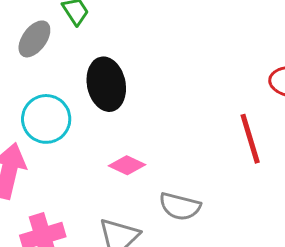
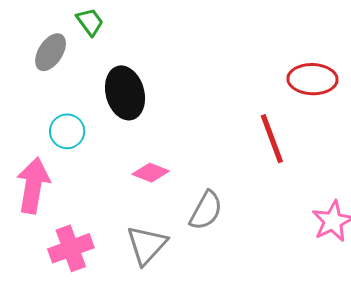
cyan circle: (46, 119) -> (67, 131), size x0.7
gray semicircle: (180, 206) -> (206, 211), turned -72

